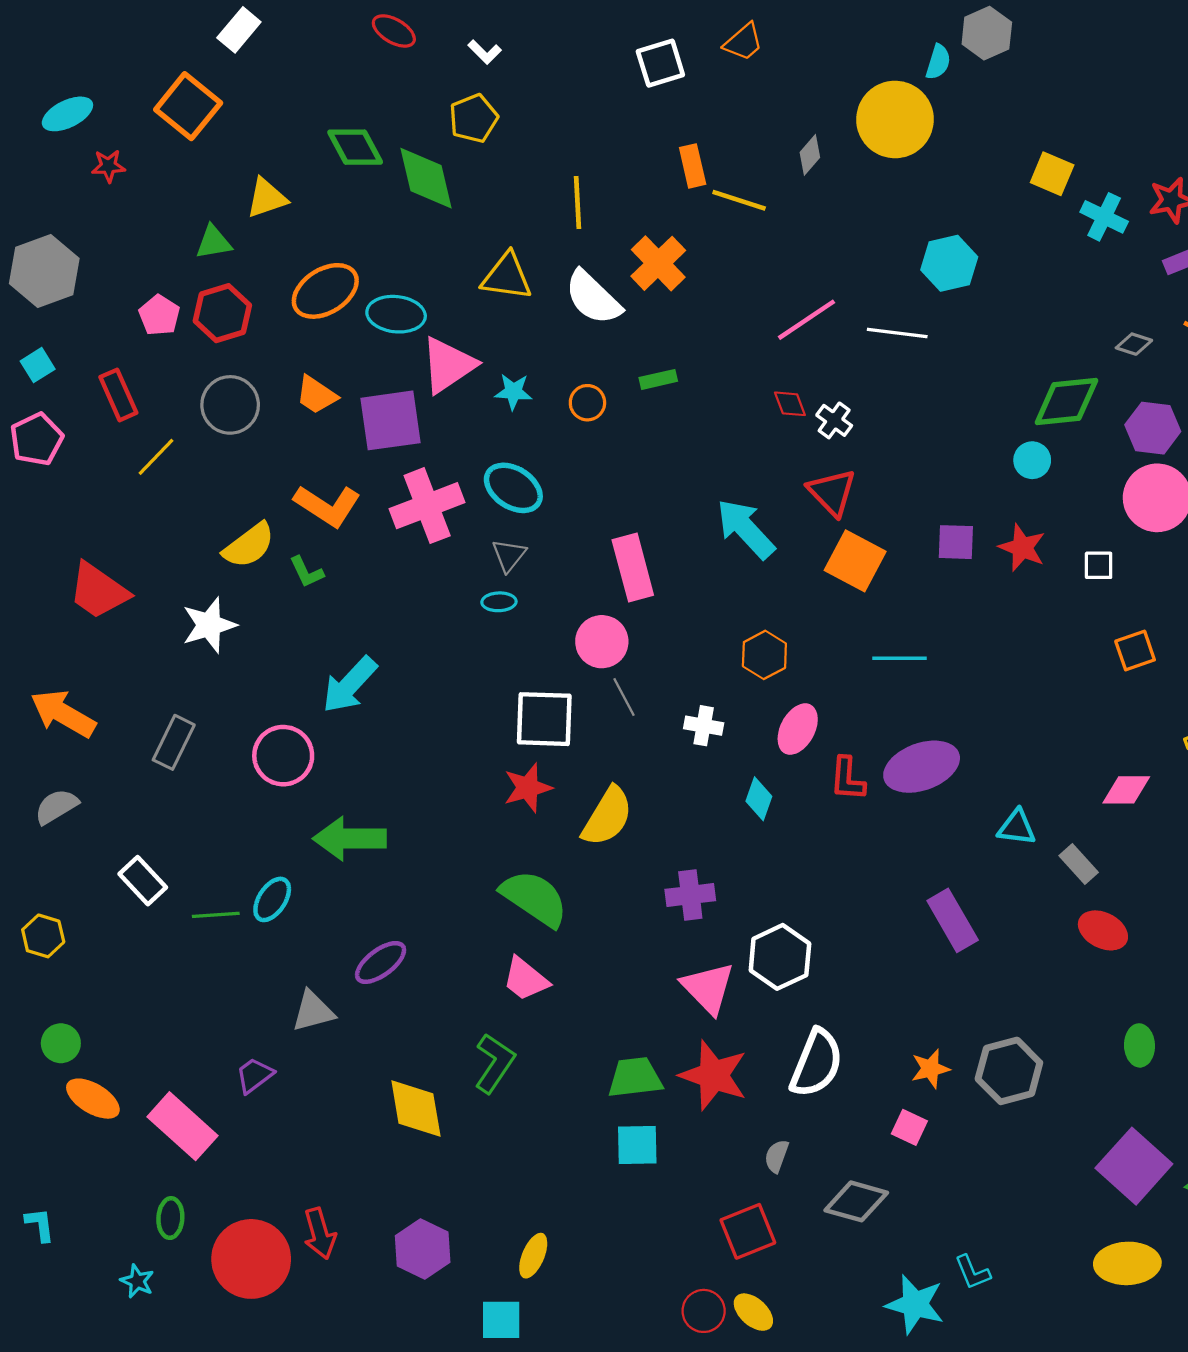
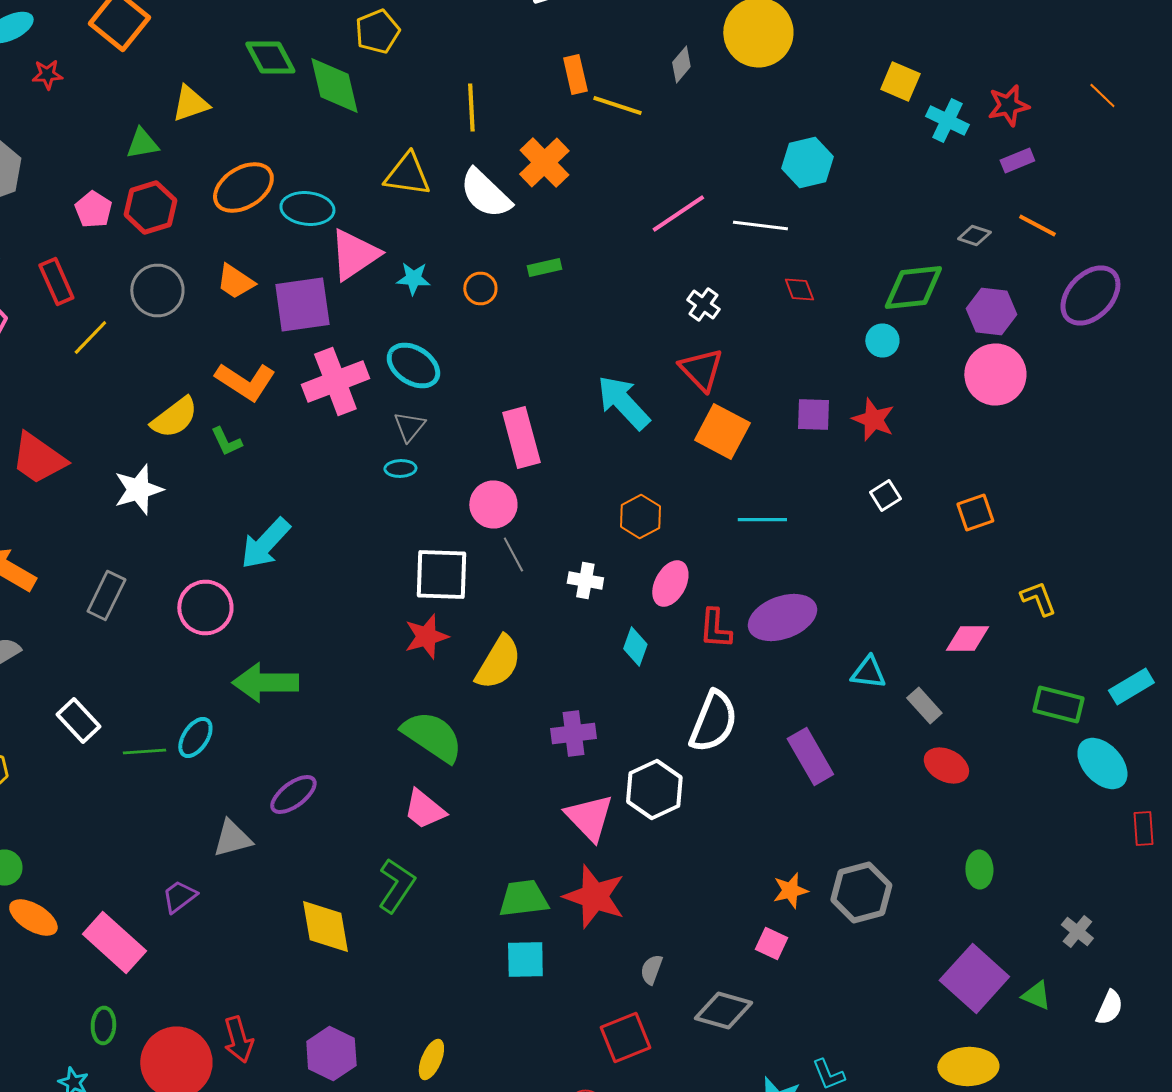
red diamond: (790, 404) -> (799, 290), moved
white square: (1099, 565) -> (885, 496), moved, turned -32
white semicircle: (816, 1063) -> (713, 722), moved

